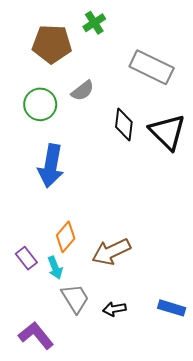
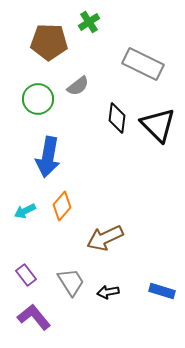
orange diamond: (66, 237) -> (62, 206), moved
purple rectangle: (26, 258) -> (26, 275), moved
cyan arrow: (55, 268) -> (25, 211), moved, turned 85

